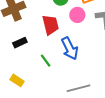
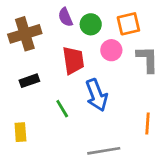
yellow rectangle: (17, 80) -> (20, 132), turned 48

